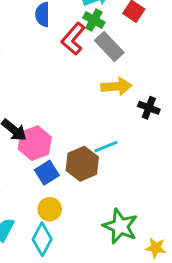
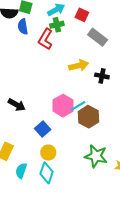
green cross: (94, 20) -> (57, 25), turned -32
gray rectangle: (109, 47) -> (98, 37), moved
pink hexagon: (35, 143) -> (63, 106), moved
brown hexagon: (82, 164) -> (88, 117), moved

